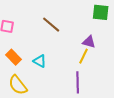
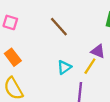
cyan triangle: (40, 61) -> (64, 67), moved, turned 48

